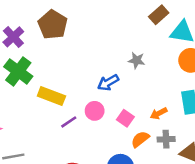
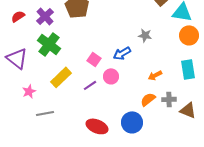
yellow rectangle: (51, 96) -> (61, 77), moved, turned -65
orange arrow: (159, 113) -> (155, 75), moved
pink square: (125, 118) -> (94, 59), moved

